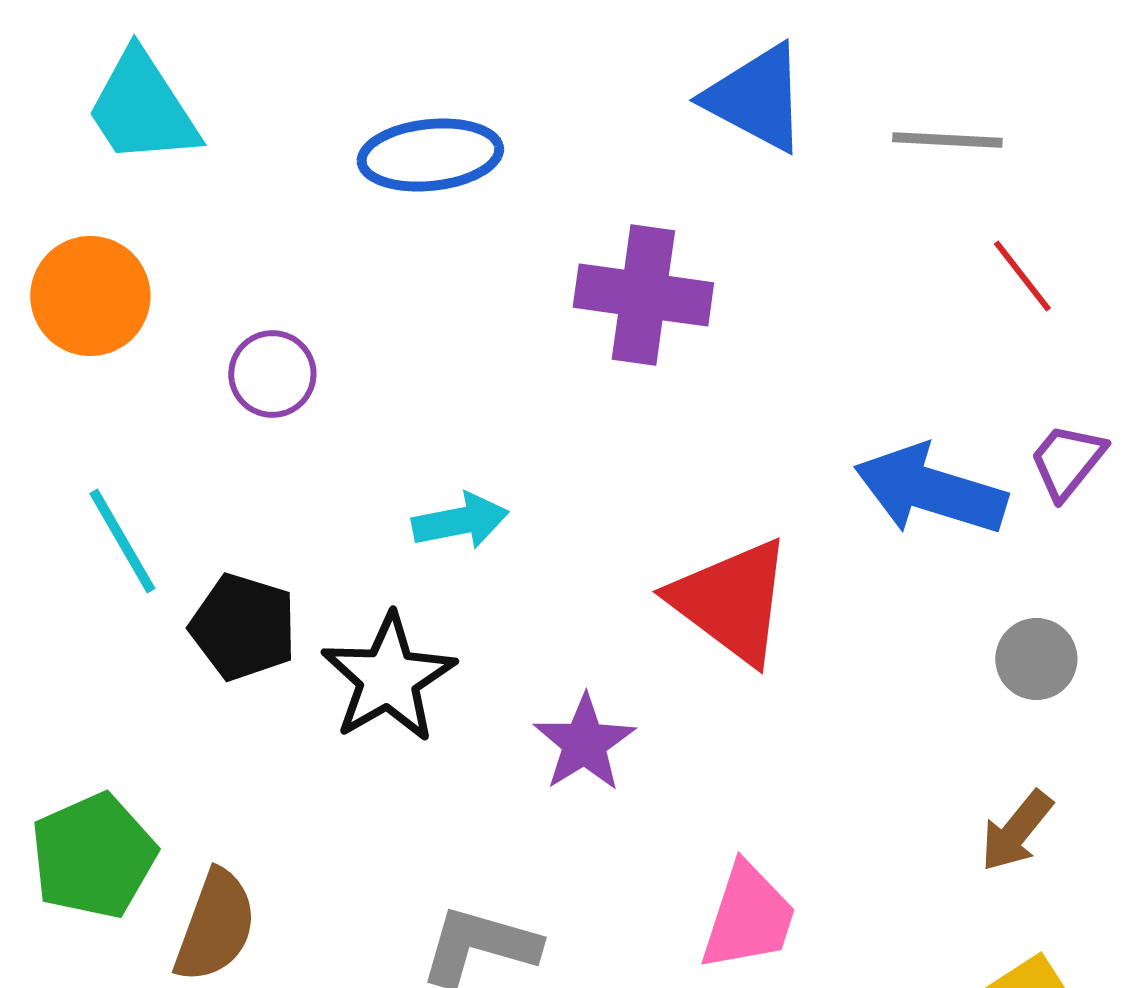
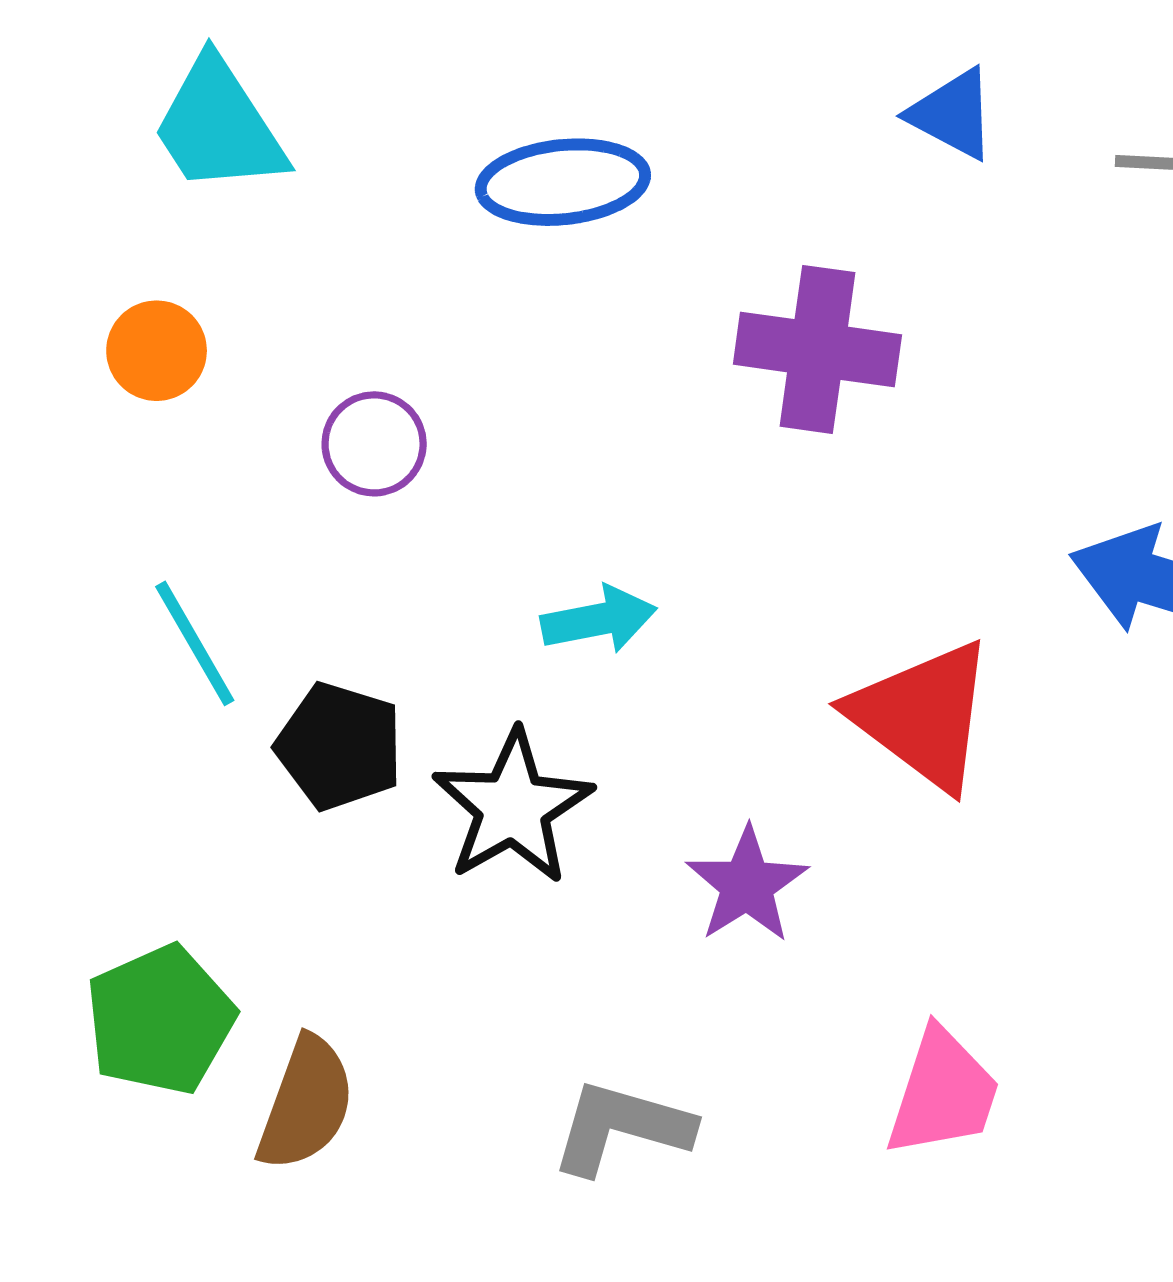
blue triangle: (756, 98) -> (952, 114), size x0.7
orange circle: (90, 296) -> (157, 351), size x0.7

